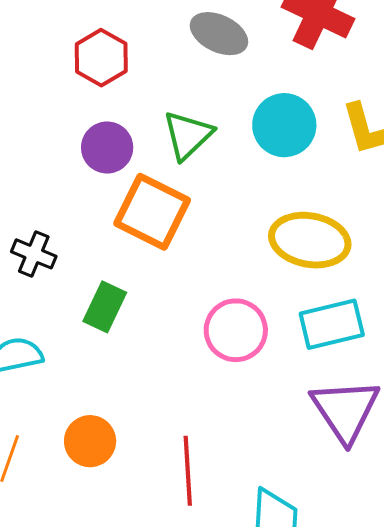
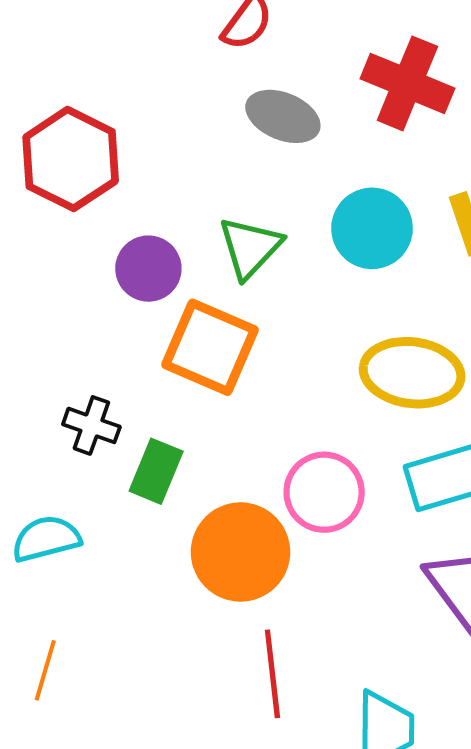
red hexagon: (101, 58) -> (71, 159), moved, size x1.4
black cross: (34, 254) -> (91, 425), moved
orange circle: (90, 441) -> (240, 552), moved, size x1.5

